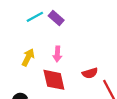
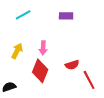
purple rectangle: (56, 18) -> (66, 16), moved, turned -40
red diamond: (54, 80) -> (40, 71), turned 35

